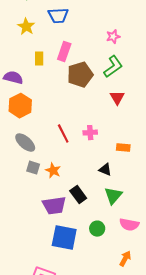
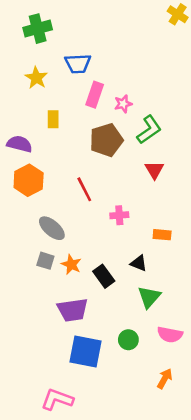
pink star: (113, 37) -> (123, 104), moved
pink rectangle: (64, 52) -> (95, 95), moved
red line: (63, 134) -> (84, 189), moved
gray ellipse: (25, 143) -> (52, 228), moved
black rectangle: (78, 195) -> (104, 276), moved

